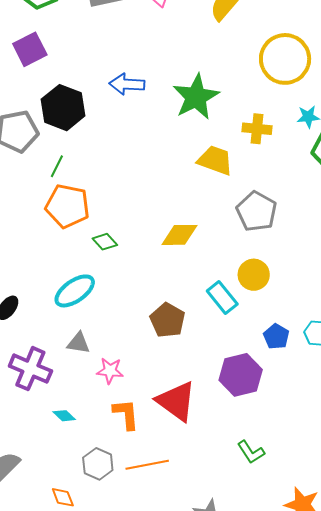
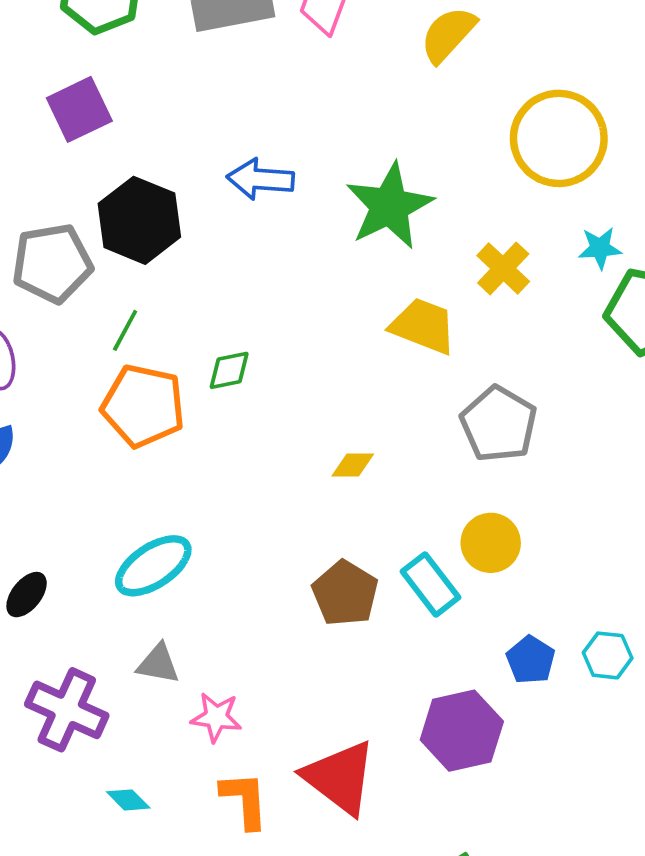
yellow cross: (257, 129) -> (503, 268), turned 36
yellow diamond: (179, 235) -> (353, 465), size x0.6
green diamond: (105, 242) -> (229, 370), moved, turned -60
brown pentagon: (168, 320) -> (345, 593), moved

